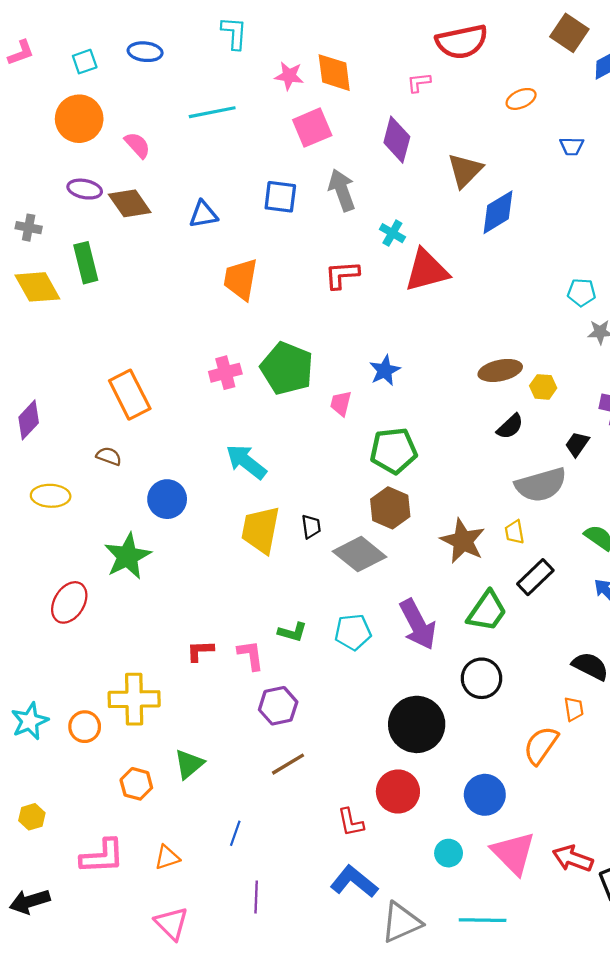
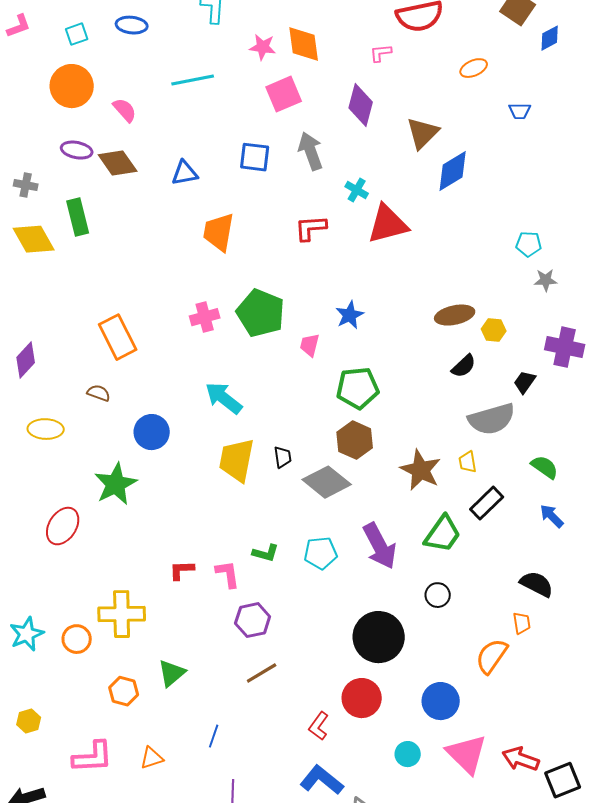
black circle: (481, 678) -> (438, 595), size x0.7
red L-shape: (351, 822) -> (319, 726), turned 48

